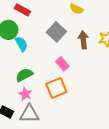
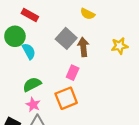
brown arrow: (83, 40) -> (83, 47), moved
pink rectangle: (62, 64) -> (73, 73), turned 64

